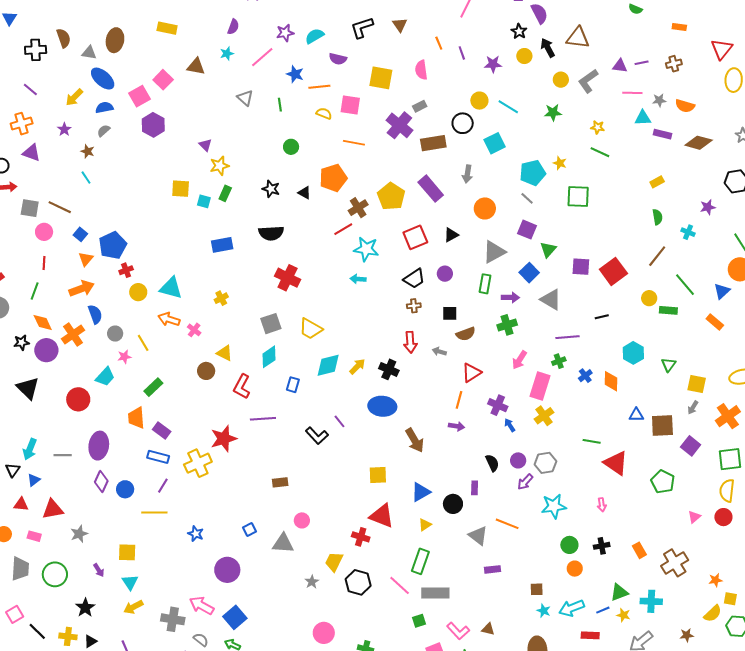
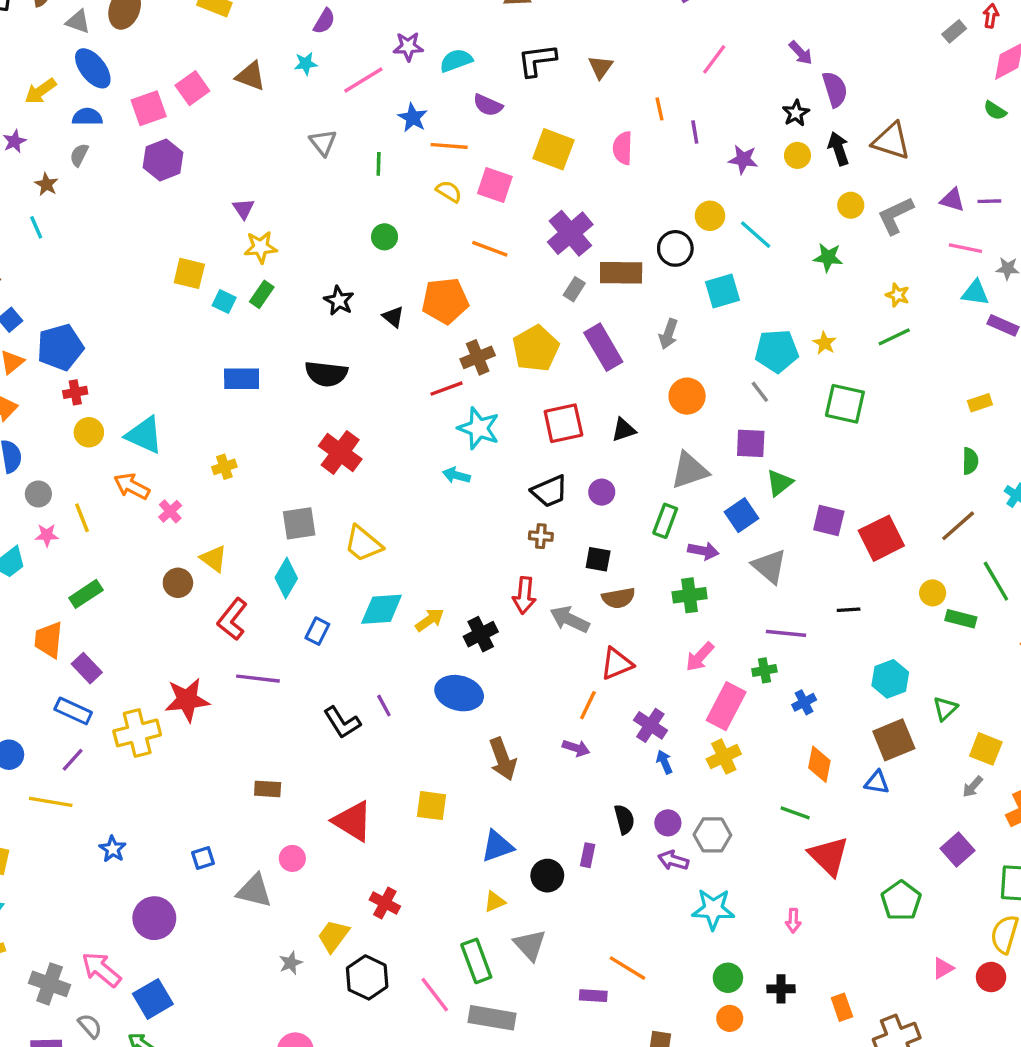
gray rectangle: (420, 106) -> (574, 289), moved, turned -40
gray semicircle: (104, 131) -> (79, 155), turned -32
green line: (600, 152) -> (894, 337), turned -60
purple square: (527, 230) -> (751, 443), turned -30
gray arrow: (439, 352) -> (570, 619), size x1.6
cyan diamond: (269, 357) -> (286, 578), turned -35
black cross: (389, 369) -> (481, 634), turned 30
orange diamond: (611, 381) -> (819, 764), moved
brown square: (662, 425) -> (894, 740), moved, turned -30
purple arrow: (525, 482) -> (673, 860), turned 54
red triangle: (382, 516) -> (353, 821), moved
orange line: (507, 524) -> (628, 968), moved
gray triangle: (478, 536) -> (530, 945), moved
green rectangle: (420, 561) -> (476, 961), turned -50

